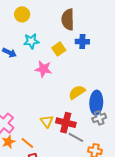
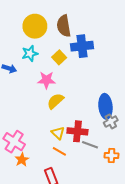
yellow circle: (22, 14) -> (35, 26), moved, size x1.5
blue cross: (82, 42) -> (82, 46), size x1.5
yellow semicircle: (77, 92) -> (55, 101), moved
orange line: (27, 143) -> (59, 151), moved

